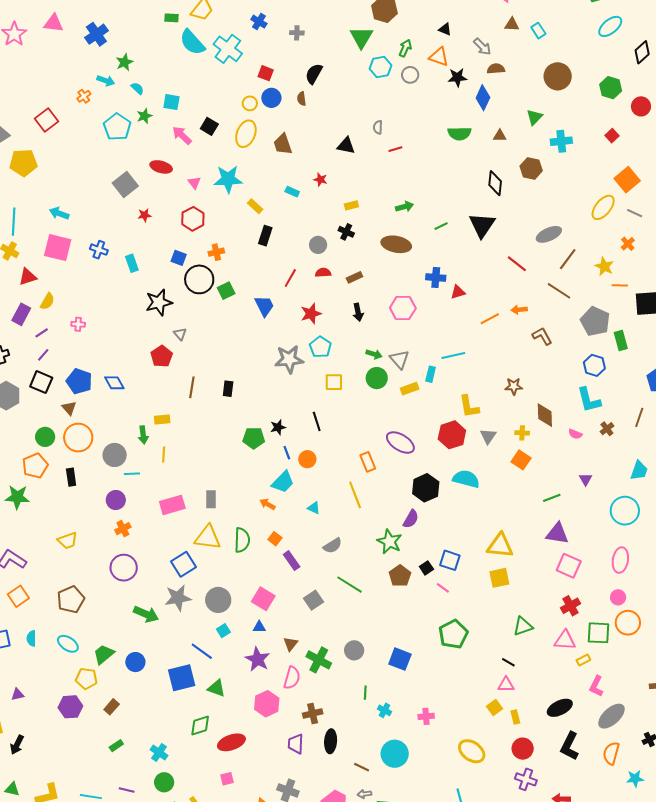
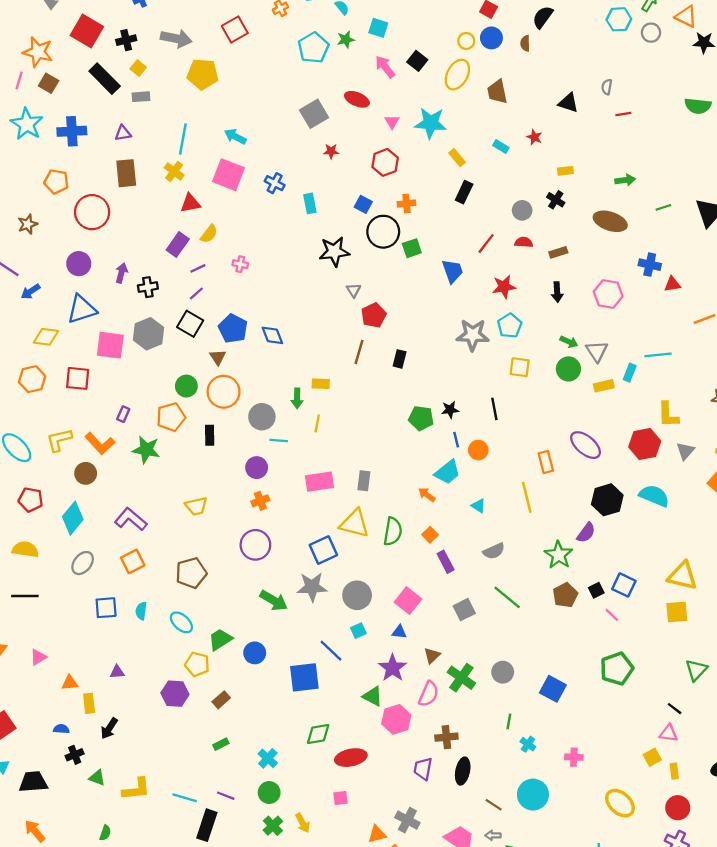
red pentagon: (162, 356) -> (374, 315), moved
green triangle: (523, 626) -> (696, 670), turned -35
green triangle: (217, 688) -> (373, 696), moved

